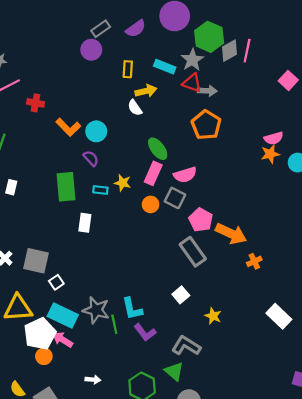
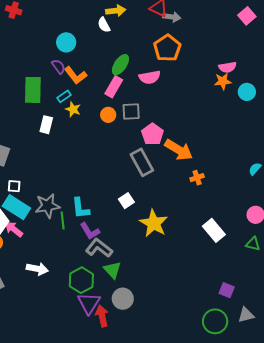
orange L-shape: (68, 127) -> (76, 75), moved
green ellipse: (158, 149) -> (120, 65), turned 65
pink semicircle: (185, 175) -> (150, 77), moved
yellow star: (123, 183) -> (73, 109), moved
cyan rectangle: (100, 190) -> (64, 96), turned -48
gray square: (175, 198) -> (131, 112), turned -36
white square: (56, 282) -> (14, 186), moved, turned 32
gray star: (96, 310) -> (47, 206), turned -30
yellow star: (213, 316) -> (154, 223), size x1.8
gray L-shape: (186, 346) -> (99, 248), moved
white arrow: (93, 380) -> (37, 269), size x1.5

